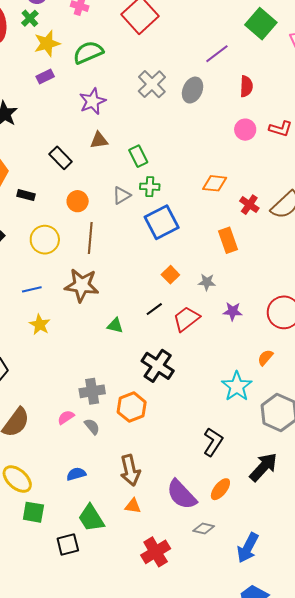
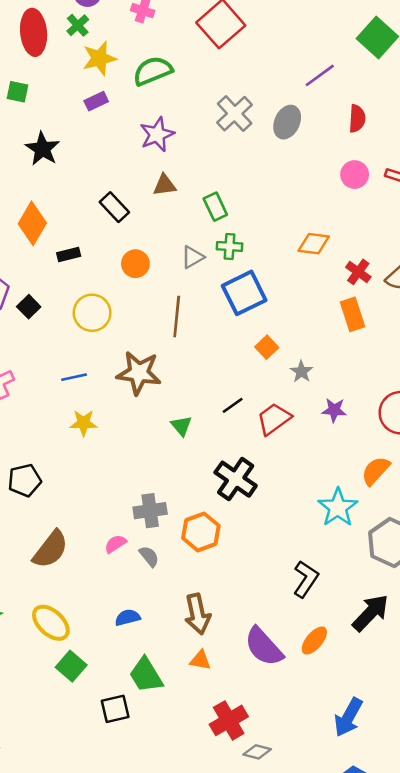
black rectangle: (26, 195) -> (69, 255), turned -30
brown line: (90, 238) -> (177, 316), moved
orange rectangle: (228, 240) -> (352, 314), moved
orange square: (170, 275) -> (267, 347), moved
gray star: (207, 282) -> (301, 372), turned 30
yellow star: (40, 325) -> (84, 423), turned -30
green triangle: (115, 326) -> (181, 426), turned 36
orange semicircle: (265, 358) -> (376, 471), size x1.4
green square: (33, 512) -> (71, 666), turned 30
gray diamond: (204, 528) -> (257, 752), moved

